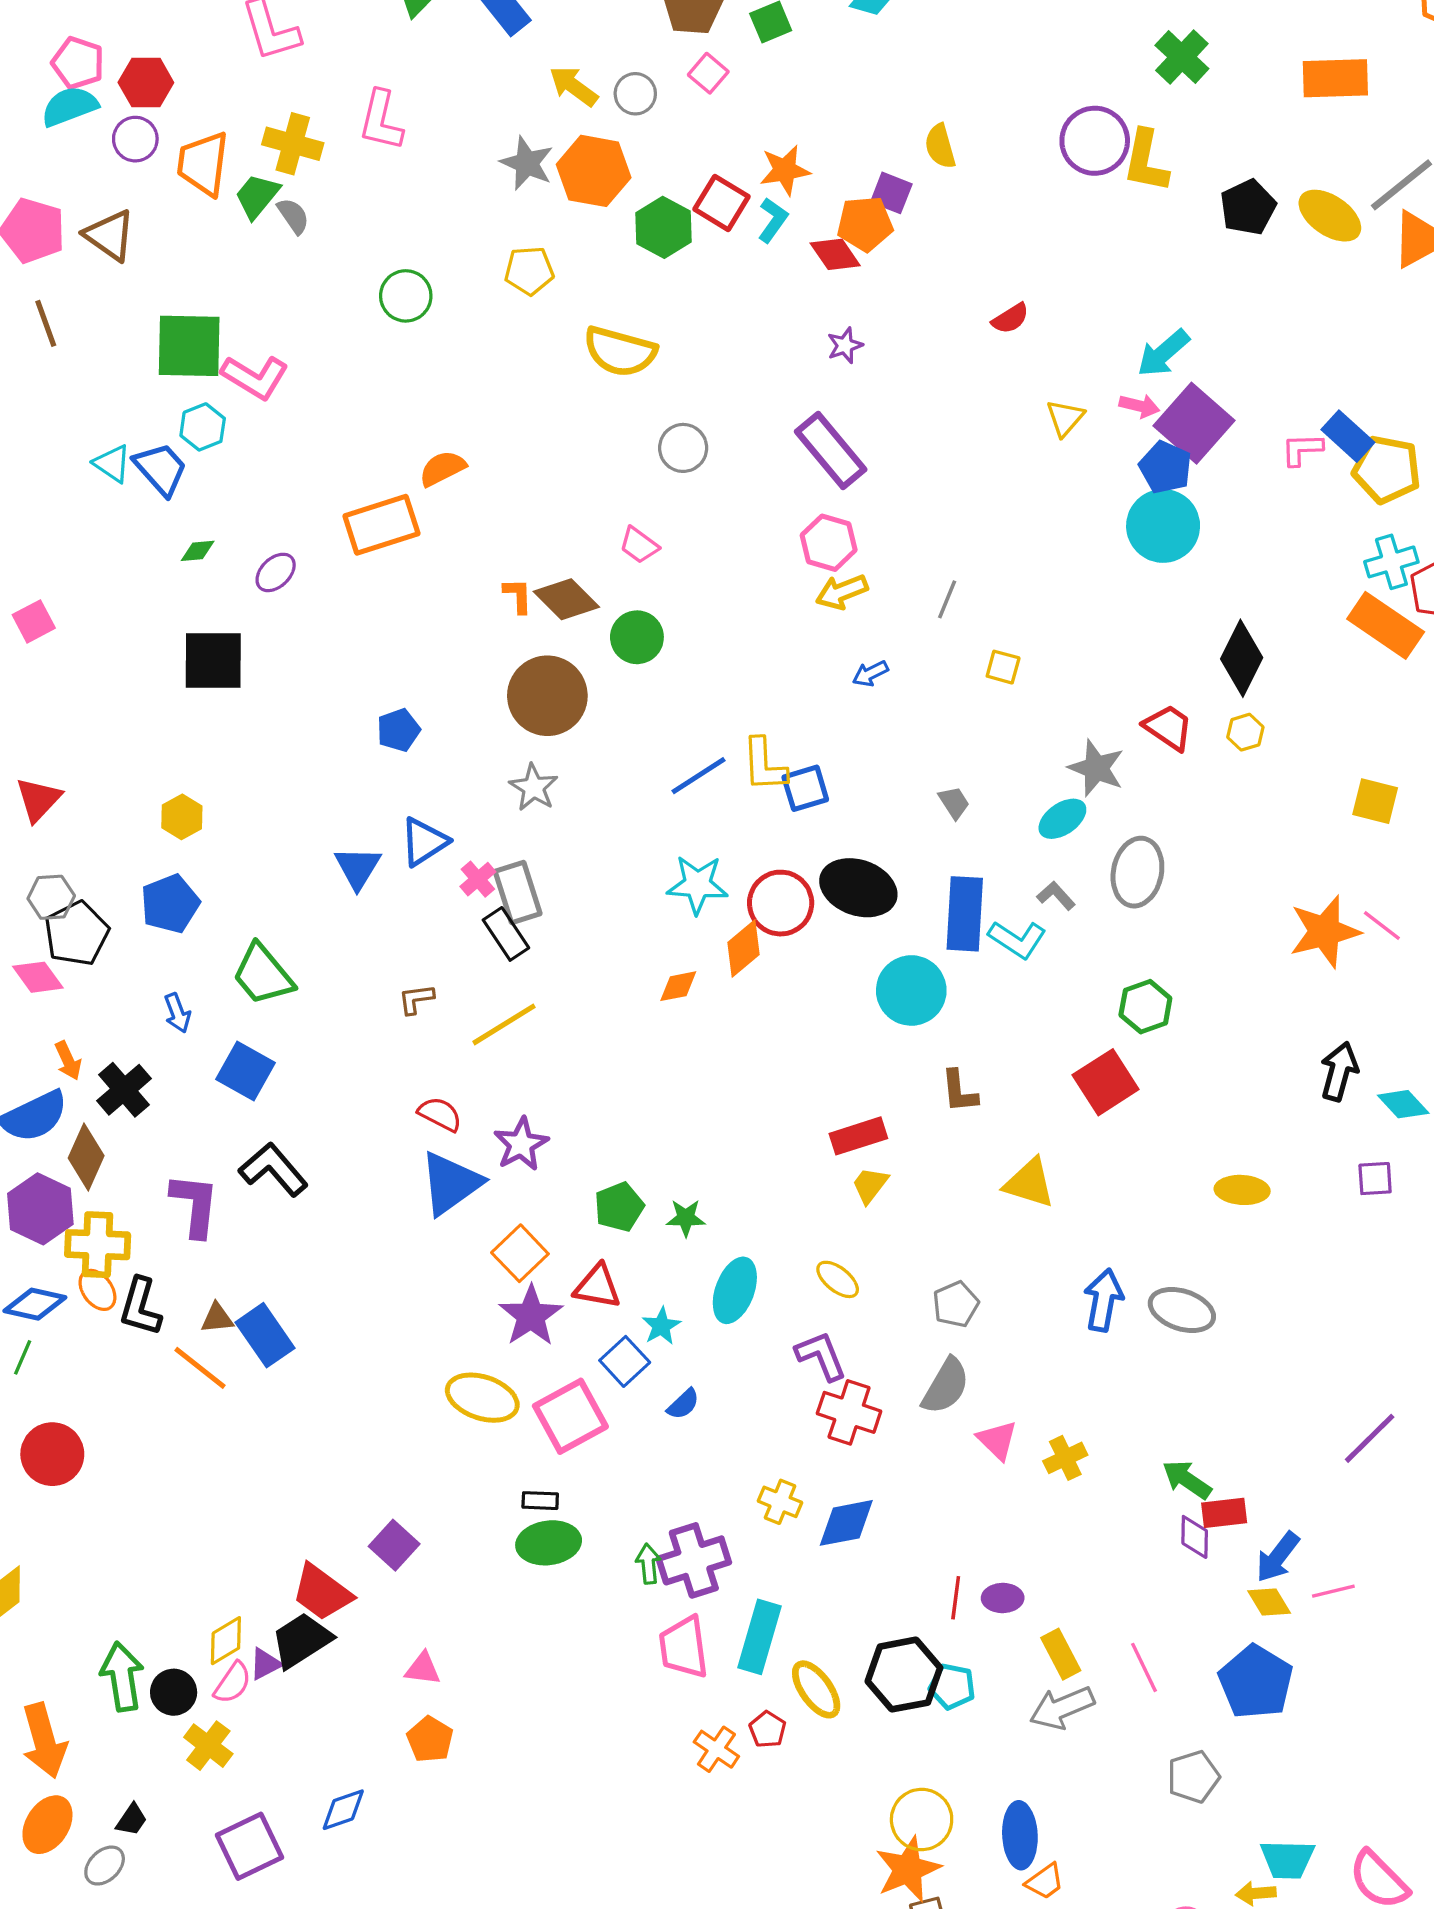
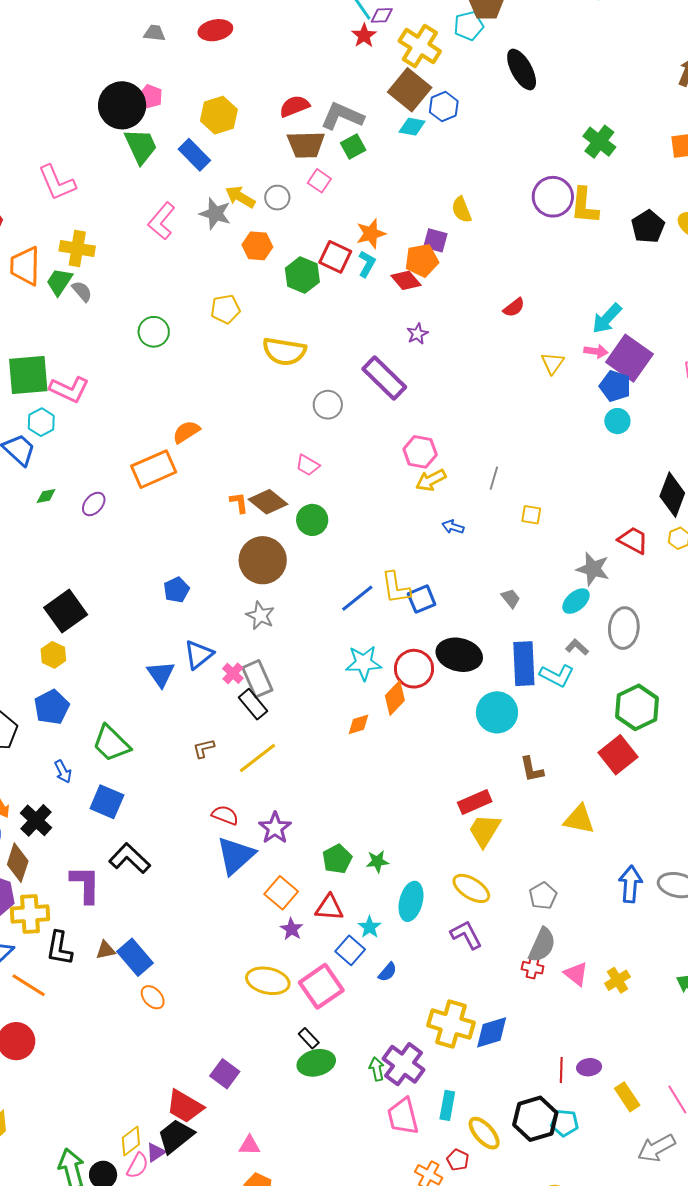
pink L-shape: (381, 120) -> (162, 221), moved, turned 33
gray star: (527, 163) -> (215, 214), moved
orange hexagon: (594, 171) -> (257, 246), size x0.7
purple rectangle: (831, 450) -> (384, 378), moved
cyan circle: (1163, 526) -> (617, 421), size x0.6
black square: (213, 661) -> (66, 611), moved, turned -30
blue arrow: (870, 673) -> (453, 527), turned 50
green hexagon: (1145, 1007) -> (637, 707), size x1.4
yellow trapezoid: (870, 1185) -> (485, 830), size x1.5
yellow ellipse: (838, 1279) -> (471, 888), size x1.4
orange ellipse: (97, 1290) -> (153, 997), moved
purple star: (531, 1316) -> (292, 929), size x0.6
orange line: (200, 1368) -> (29, 985), moved
red cross: (849, 1412) -> (533, 968), moved, size x0.6
black rectangle: (540, 1501) -> (309, 1038), turned 50
yellow cross: (780, 1502) -> (451, 1024), size x1.8
purple cross: (694, 1560) -> (404, 1064), turned -30
cyan rectangle: (760, 1637) -> (447, 1105), size x0.7
gray arrow: (1062, 1708) -> (656, 1148), moved

